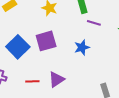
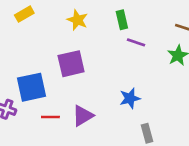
blue square: (18, 47) -> (31, 87), moved, turned 30
blue star: (82, 47) -> (130, 98), moved

